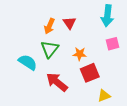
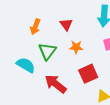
orange arrow: (49, 26) -> (35, 27), moved
orange star: (80, 54) -> (76, 47), moved

